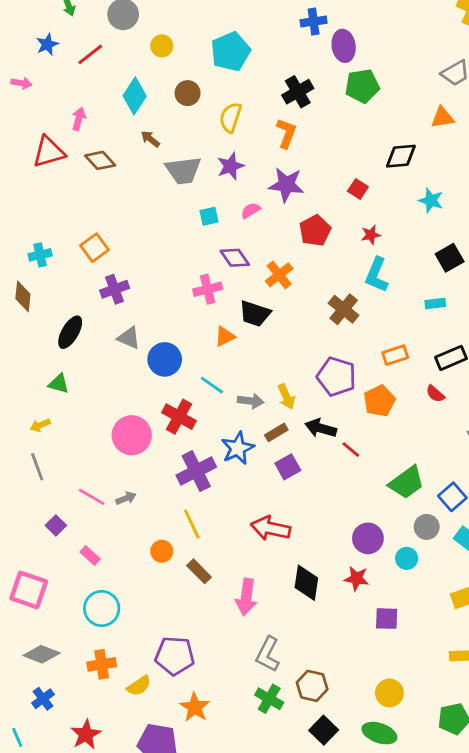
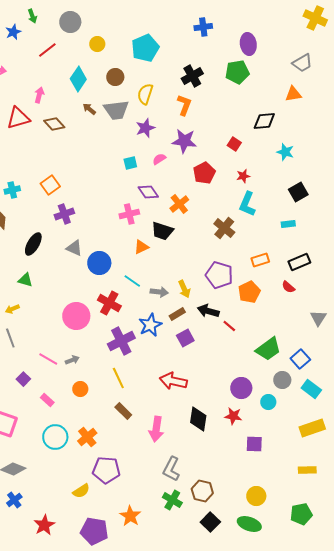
blue star: (47, 44) -> (13, 32), moved
purple ellipse: (344, 46) -> (248, 44), moved
gray trapezoid: (183, 170) -> (116, 110), moved
orange circle: (162, 551) -> (80, 389), moved
orange cross: (102, 664) -> (87, 437), moved, turned -30
orange star: (195, 707) -> (130, 516), moved

